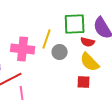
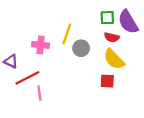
green square: (75, 24) -> (107, 18), moved, size x0.6
pink cross: (23, 49) -> (41, 45), size x0.7

